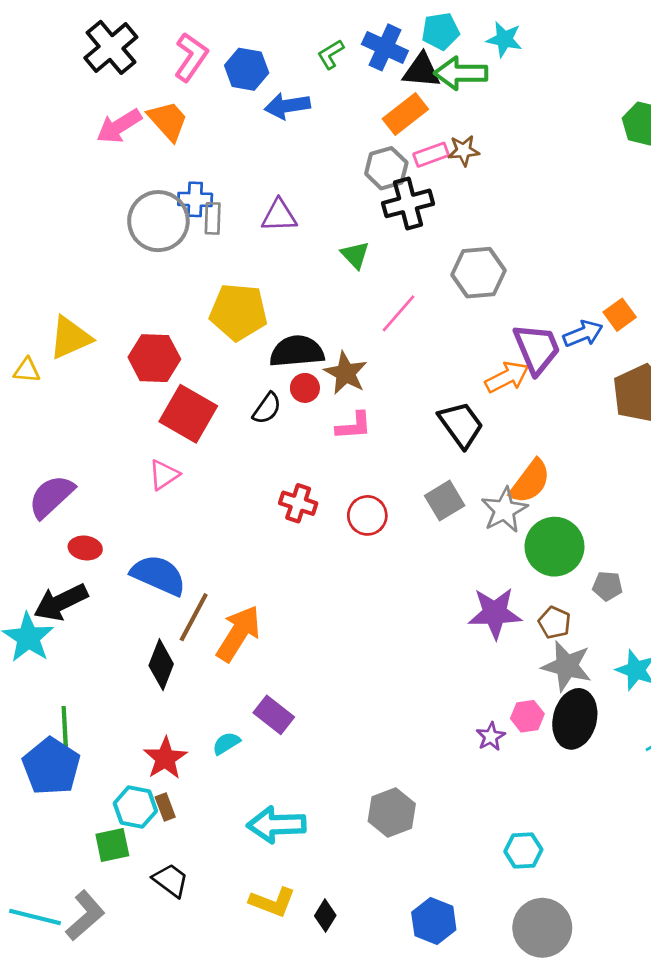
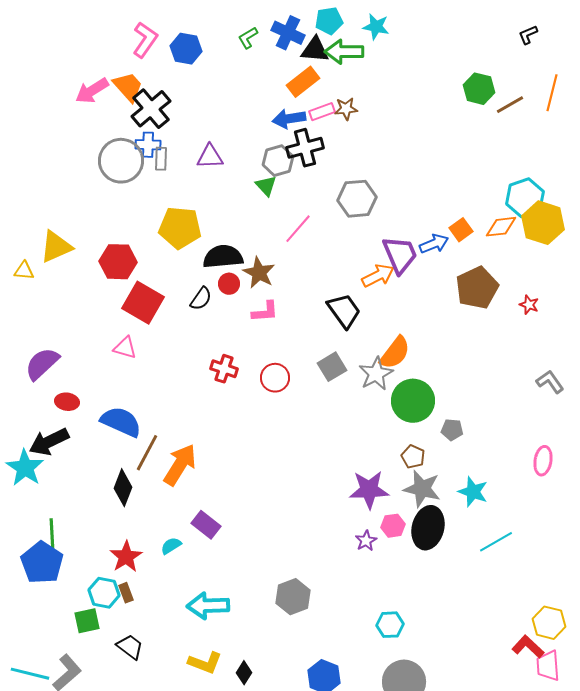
black cross: (111, 47) -> (151, 109), moved
blue arrow: (287, 106) -> (289, 119), moved
gray hexagon: (386, 168) -> (278, 161), moved
pink triangle: (164, 475) -> (125, 348), turned 50
purple star: (495, 613) -> (369, 490), moved

